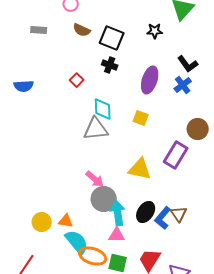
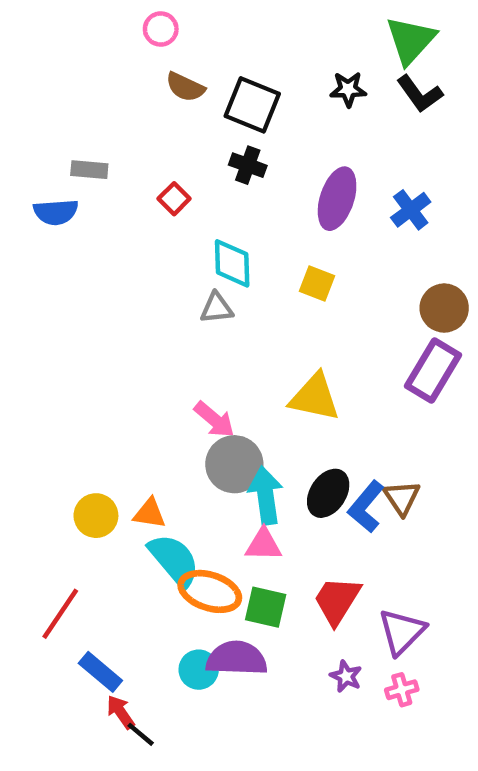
gray rectangle: (39, 30) -> (89, 170), moved
black L-shape: (188, 64) -> (420, 94), moved
gray triangle: (96, 129) -> (217, 308), size x0.6
purple rectangle: (176, 155) -> (433, 371), moved

